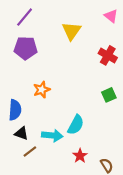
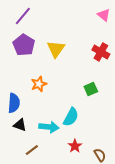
yellow triangle: (71, 31) -> (56, 49), moved
purple pentagon: (26, 48) -> (24, 45), turned 30
green square: (109, 95) -> (91, 89), moved
brown line: (30, 152) -> (32, 150), moved

